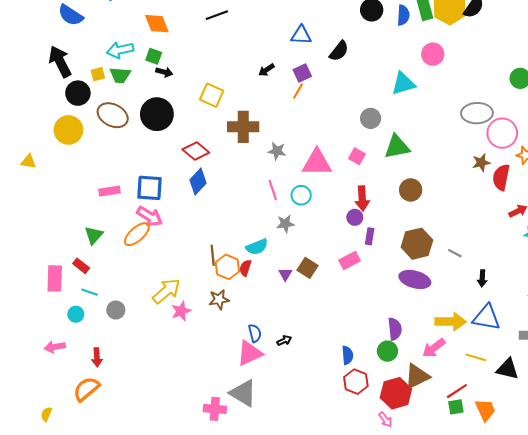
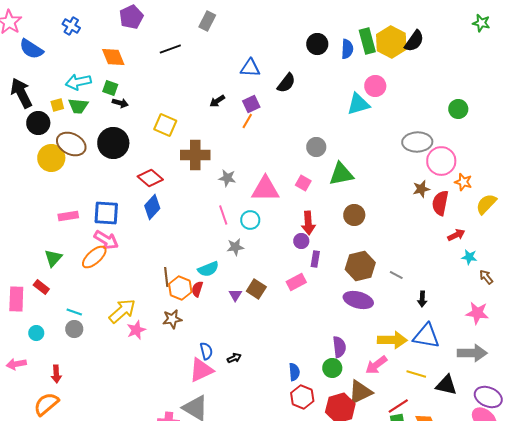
cyan triangle: (403, 84) -> (358, 104), moved
yellow circle: (68, 130) -> (51, 158), moved
cyan line: (89, 292) -> (74, 312), moved

